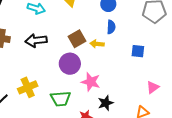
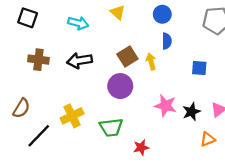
yellow arrow: (97, 44) -> (151, 62), turned 72
pink star: (91, 82) -> (165, 106), moved
black star: (106, 103) -> (191, 112), moved

